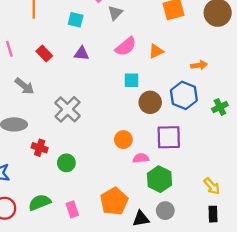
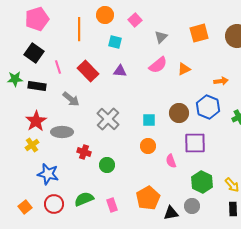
gray triangle: (115, 13) -> (161, 37), moved
red rectangle: (44, 53) -> (88, 71), size x1.5
cyan square: (132, 80) -> (149, 120), moved
orange circle: (123, 140) -> (148, 146), moved
pink semicircle: (141, 158) -> (171, 161), turned -104
green hexagon: (159, 179) -> (202, 182), moved

